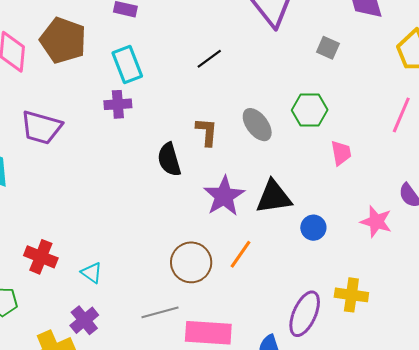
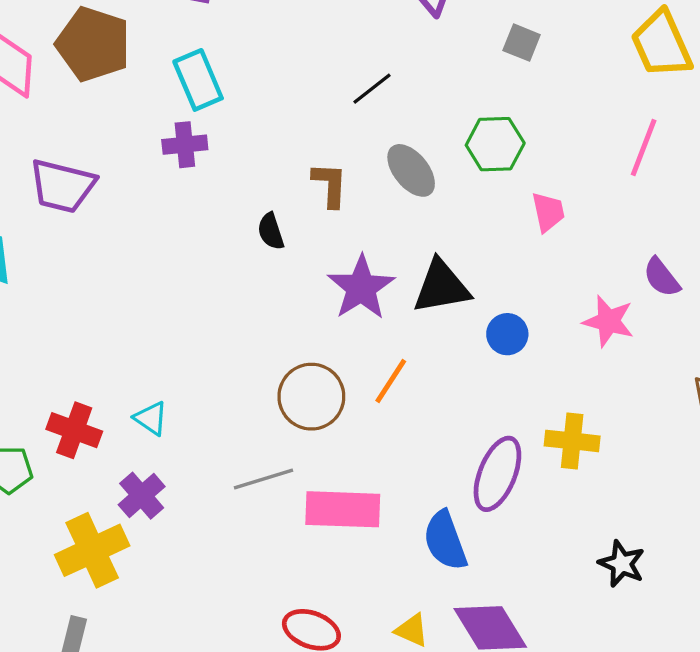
black line: (209, 59) -> (372, 89), moved
black semicircle: (169, 159) -> (271, 231), size x0.7
red cross: (41, 257) -> (74, 430), moved

